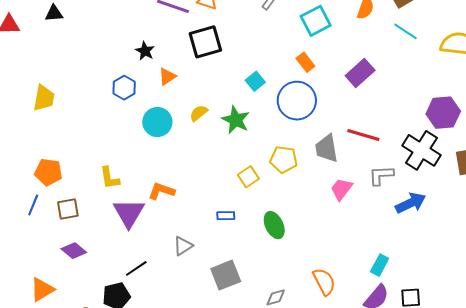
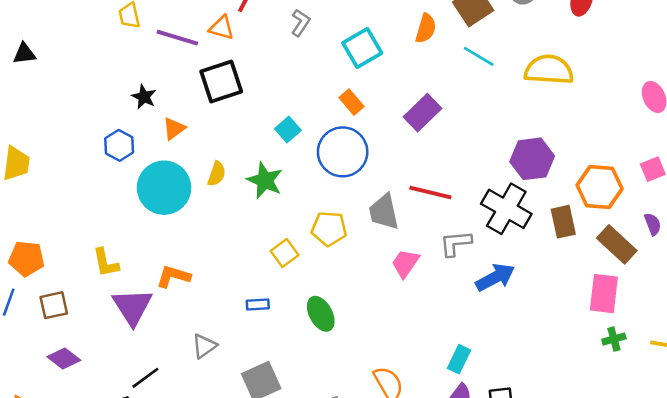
yellow semicircle: (199, 113) -> (217, 174), turned 150
cyan circle: (157, 122) -> (164, 188), size x1.4

